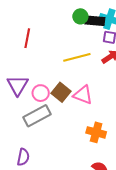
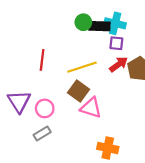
red line: (27, 38) -> (42, 60), moved
brown square: (61, 92) -> (78, 91), moved
gray rectangle: (37, 116) -> (42, 133), size x0.6

